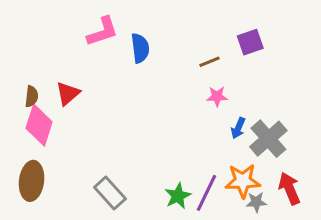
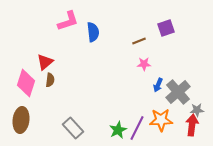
brown semicircle: (32, 96) -> (50, 80), moved
red arrow: (289, 188) -> (192, 125), turned 30
gray star: (256, 202) -> (197, 110), moved

